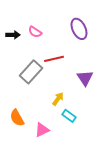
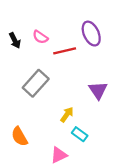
black arrow: (13, 35) -> (15, 40), turned 64
red line: (54, 59) -> (65, 51), moved
pink triangle: (42, 130) -> (59, 155), moved

